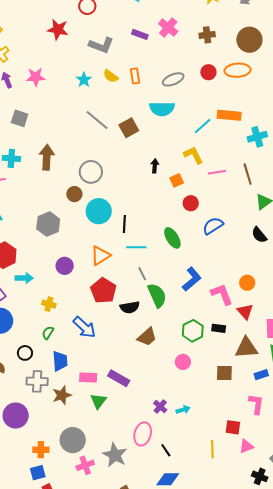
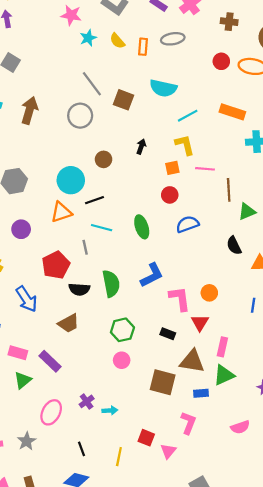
pink star: (36, 77) -> (71, 15), moved
gray ellipse: (173, 79) -> (173, 39), moved
cyan line: (203, 126) -> (188, 116), moved
brown square: (129, 128) -> (123, 100), turned 36
gray circle: (91, 172) -> (80, 116), moved
brown line: (248, 174) -> (229, 190), moved
orange square: (177, 180) -> (172, 168), moved
brown circle: (74, 194) -> (104, 159), moved
black line: (124, 224) -> (95, 200), turned 54
orange triangle: (100, 256) -> (61, 212), moved
gray line: (142, 274) -> (85, 247), moved
green hexagon: (193, 331) -> (122, 330), moved
brown trapezoid: (147, 337) -> (69, 323), moved
brown square: (224, 373) -> (163, 382), size x1.4
red square: (233, 427) -> (146, 438), moved
pink ellipse: (143, 434) -> (51, 412), moved
pink triangle: (246, 446) -> (168, 451), moved, turned -42
yellow line: (212, 449) -> (119, 457), moved
gray star: (115, 455) -> (27, 441), size x0.7

